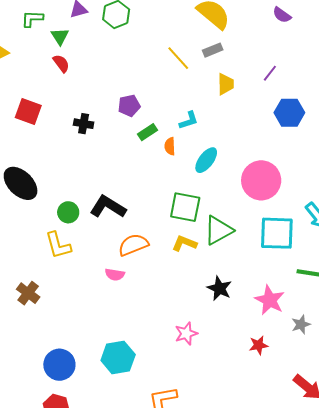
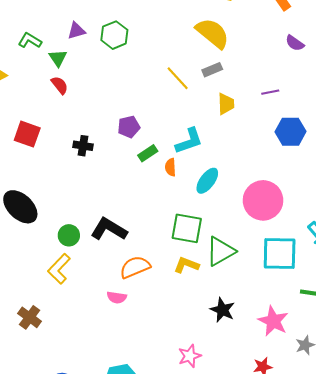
purple semicircle: (282, 15) -> (295, 43), moved
green L-shape: (32, 19) -> (30, 41), turned 30
purple line: (270, 73) -> (270, 92), turned 42
cyan L-shape: (189, 120) -> (189, 141), size x1.4
yellow L-shape: (58, 245) -> (59, 269), turned 60

